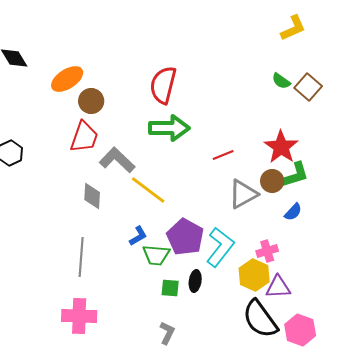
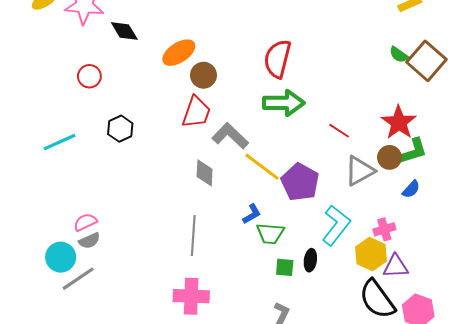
brown square: (308, 87) -> (426, 61), size x1.4
red line: (223, 155) -> (339, 131), turned 55
purple pentagon: (185, 237) -> (300, 182), moved

